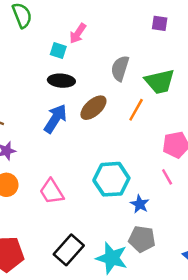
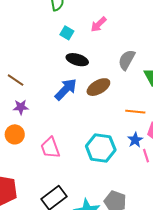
cyan square: (58, 51) -> (67, 33), moved
orange line: (136, 110) -> (135, 112), moved, turned 54
blue star: (140, 204) -> (135, 140), moved

